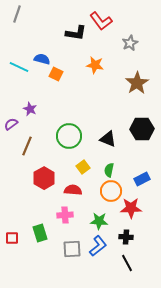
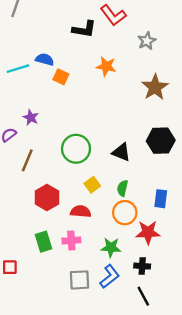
cyan line: (19, 67) -> (18, 69), turned -42
blue rectangle: (142, 179) -> (161, 199), turned -56
green rectangle: (40, 233) -> (44, 242), moved

